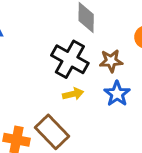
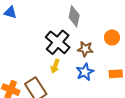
yellow arrow: (73, 94) -> (55, 66), turned 112

